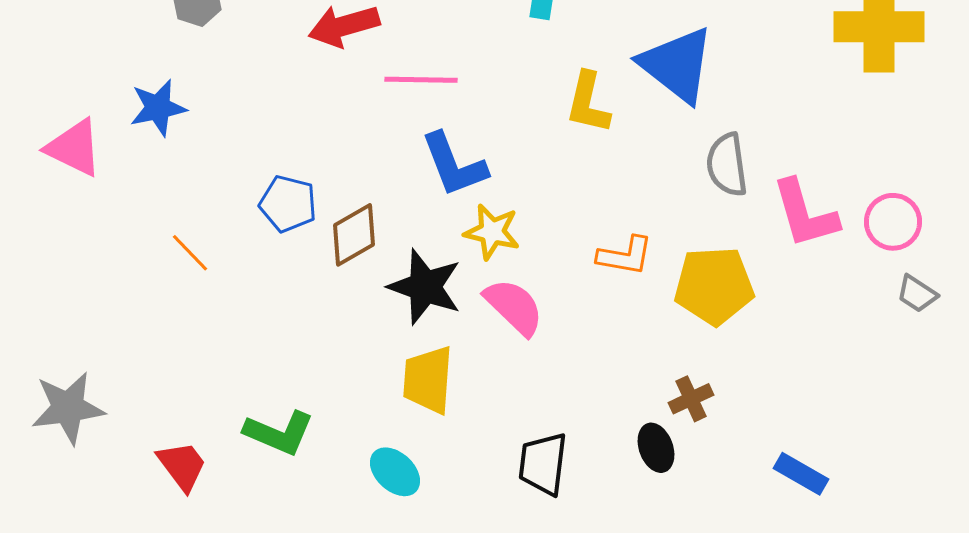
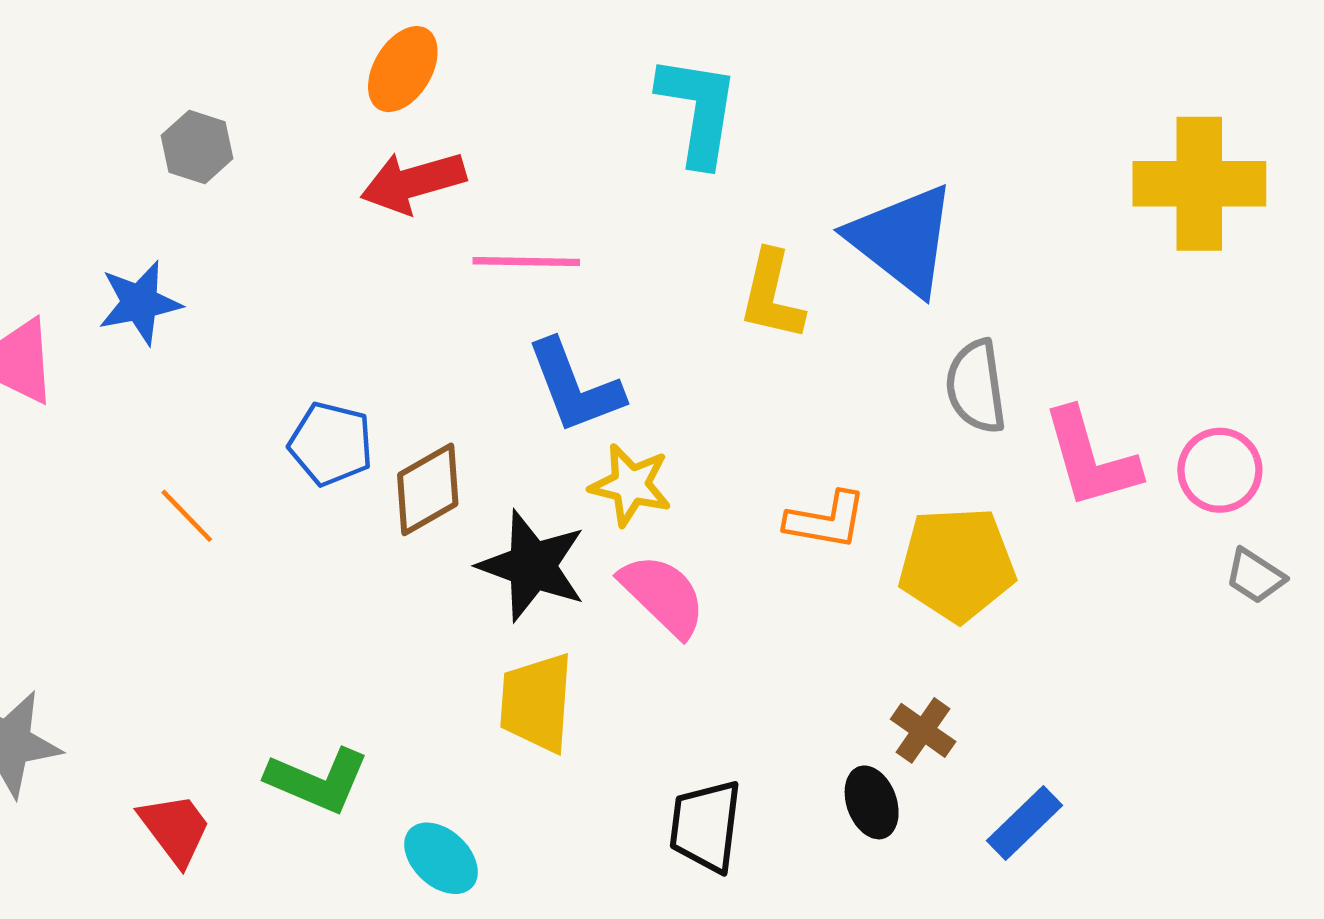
brown cross: (691, 399) -> (923, 730), turned -30
cyan ellipse: (395, 472) -> (441, 858), moved
blue rectangle: (801, 474) -> (1024, 823), moved, turned -74

